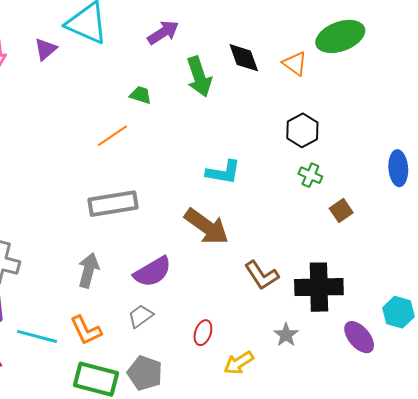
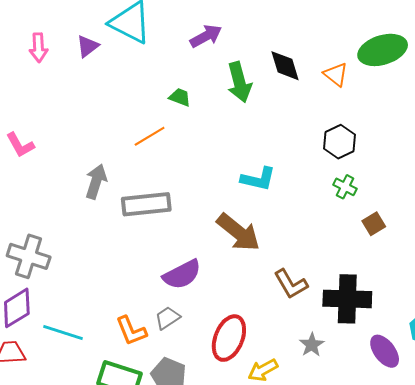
gray arrow: (89, 270) -> (96, 182), moved
orange L-shape: (86, 330) -> (131, 331), moved
red ellipse: (203, 333) -> (229, 338), size x1.8

